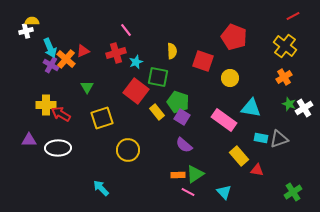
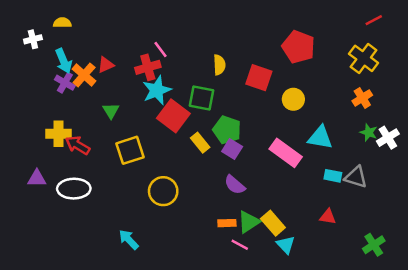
yellow semicircle: (32, 21) -> (62, 23), moved
pink line: (126, 30) -> (161, 49), moved
cyan star: (136, 62) -> (157, 90), moved, size x1.6
gray triangle: (279, 139) -> (356, 177), turned 36
yellow rectangle: (239, 156) -> (273, 223), moved

